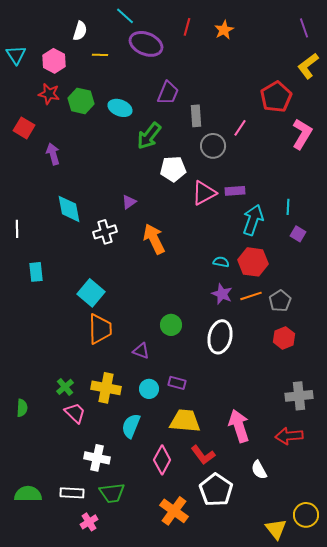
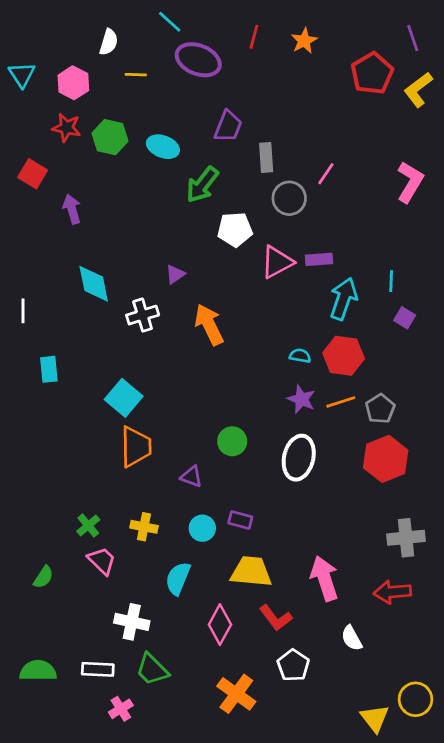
red pentagon: (276, 97) -> (372, 73), moved
red hexagon: (284, 338) -> (386, 459), size x1.5
yellow cross: (106, 388) -> (144, 527), size x0.7
green semicircle: (22, 408) -> (43, 577), moved, turned 30
white pentagon: (216, 490) -> (293, 665), size x0.7
green trapezoid: (112, 493) -> (152, 669), turned 52

